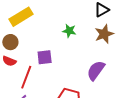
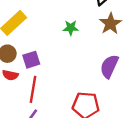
purple square: (45, 57) -> (31, 60), moved

